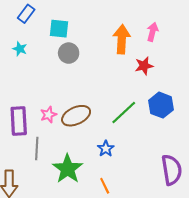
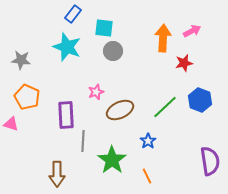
pink arrow: (152, 32) -> (192, 31), turned 48
cyan star: (20, 49) -> (67, 47), size x2.0
pink star: (48, 115) -> (96, 92), moved

